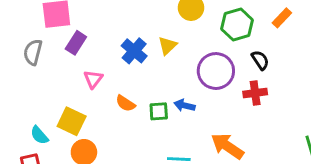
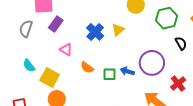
purple circle: (216, 71) -> (152, 63), moved
pink triangle: (93, 79) -> (66, 50), turned -40
red cross: (255, 93) -> (178, 84), moved, turned -35
cyan semicircle: (39, 135) -> (29, 66), moved

